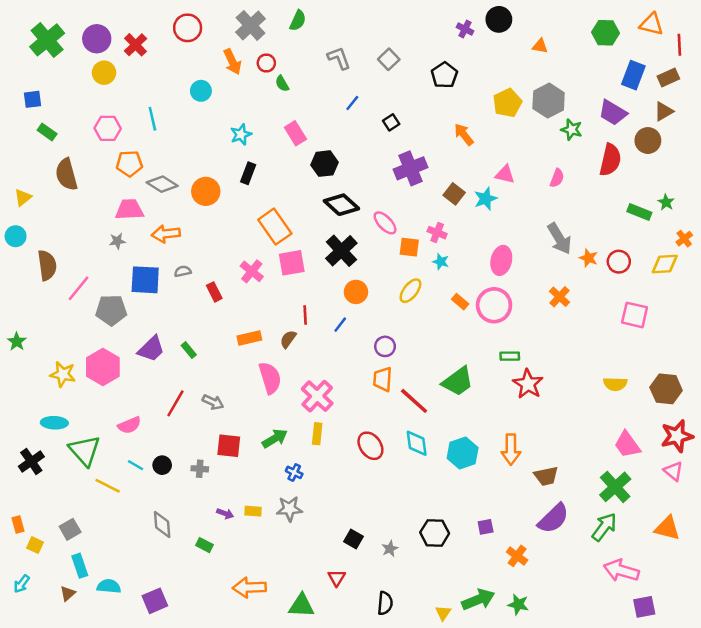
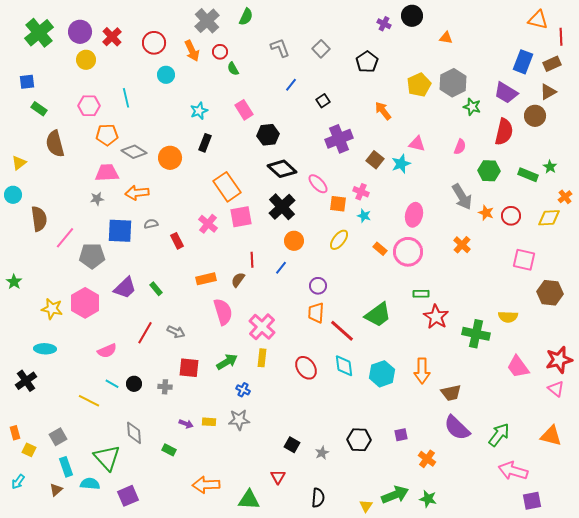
red circle: (188, 28) -> (154, 43), moved
green hexagon: (605, 33) -> (489, 171), moved
brown hexagon: (666, 389) -> (550, 293), moved
green triangle: (85, 451) -> (107, 458), moved
green cross: (615, 487) -> (476, 334), moved, turned -36
purple semicircle: (553, 518) -> (457, 428), turned 88

